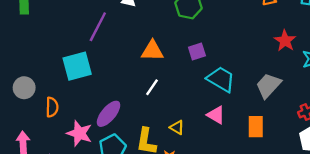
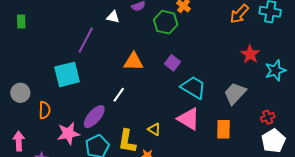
purple square: (197, 52) -> (173, 63), turned -35
white line: (152, 87) -> (119, 95), moved
pink triangle: (216, 115) -> (189, 119), size x1.4
pink star: (79, 133) -> (68, 133), turned -30

